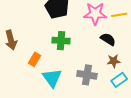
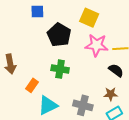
black semicircle: (108, 39) -> (116, 70), moved
cyan triangle: (52, 78) -> (48, 105), turned 35

